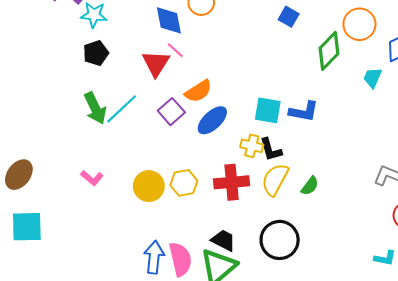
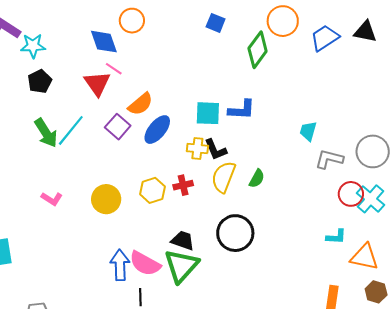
cyan trapezoid: (373, 78) -> (308, 131), moved
red cross: (232, 182) -> (183, 185), size x0.6
yellow hexagon: (184, 183) -> (152, 190), moved
pink semicircle: (180, 259) -> (145, 263), turned 140

